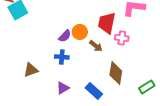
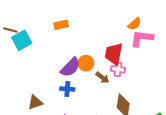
purple semicircle: (65, 36) -> (70, 67), size x1.5
pink cross: (122, 38) -> (118, 69), moved

